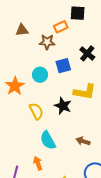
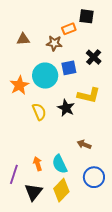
brown triangle: (22, 30) -> (23, 39), moved
cyan circle: (40, 75) -> (45, 76), size x1.6
cyan semicircle: (48, 140) -> (60, 164), moved

